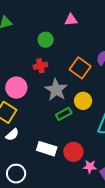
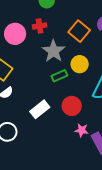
pink circle: (16, 88) -> (15, 34), moved
white rectangle: (47, 149) -> (40, 109), turned -60
red circle: (73, 152) -> (72, 106), moved

